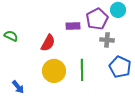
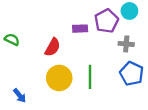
gray cross: (107, 40) -> (126, 44), moved

